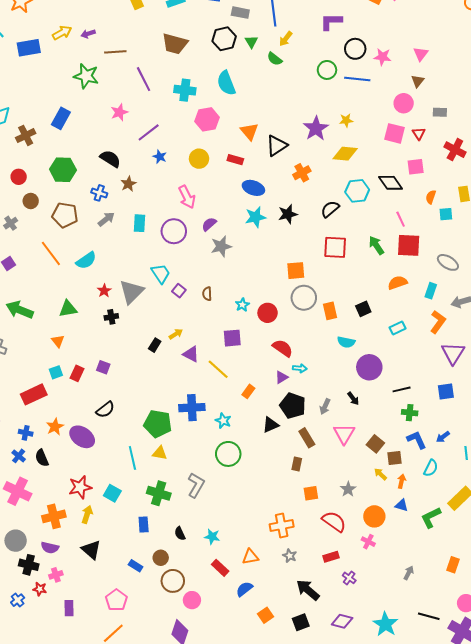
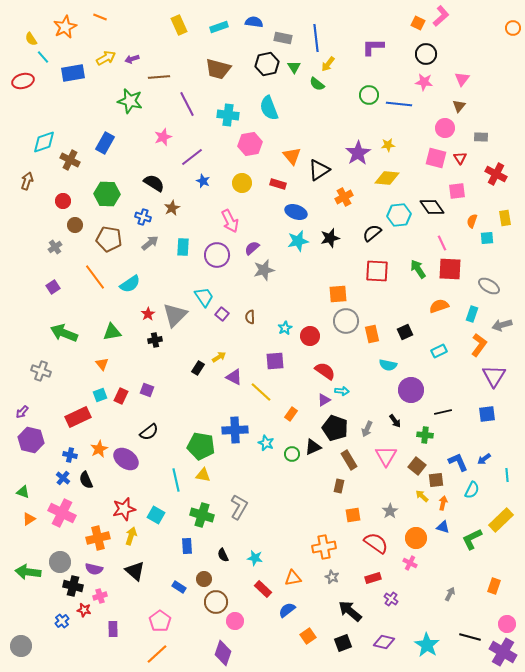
black circle: (355, 49) -> (426, 54), moved
brown cross: (26, 135) -> (70, 160), turned -36
green cross: (410, 413) -> (425, 435), moved
green circle: (228, 454) -> (292, 454), moved, size x0.6

